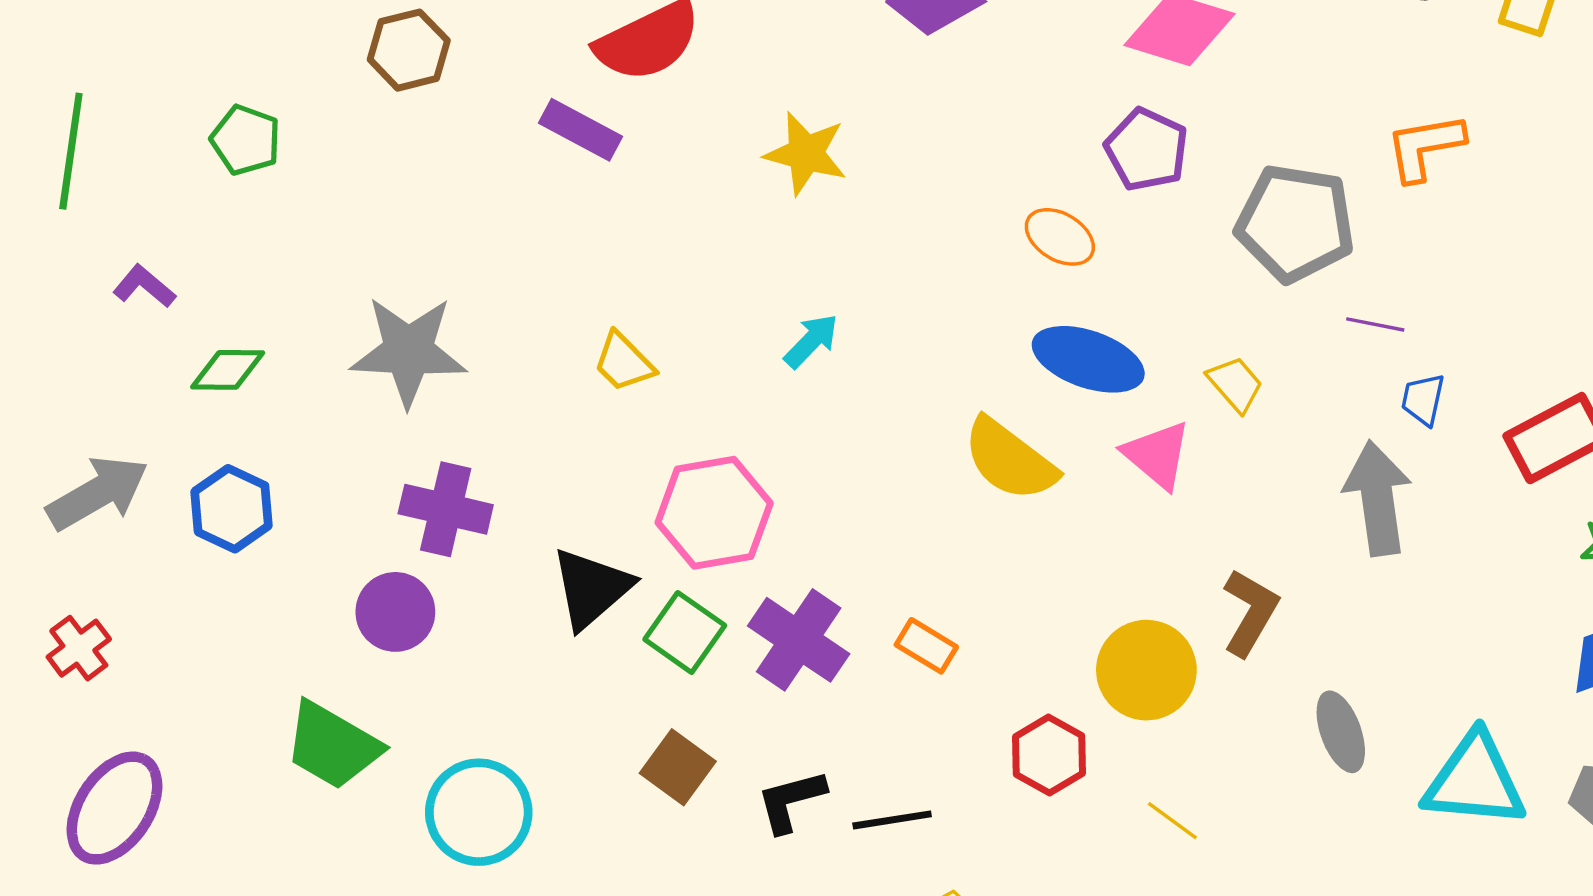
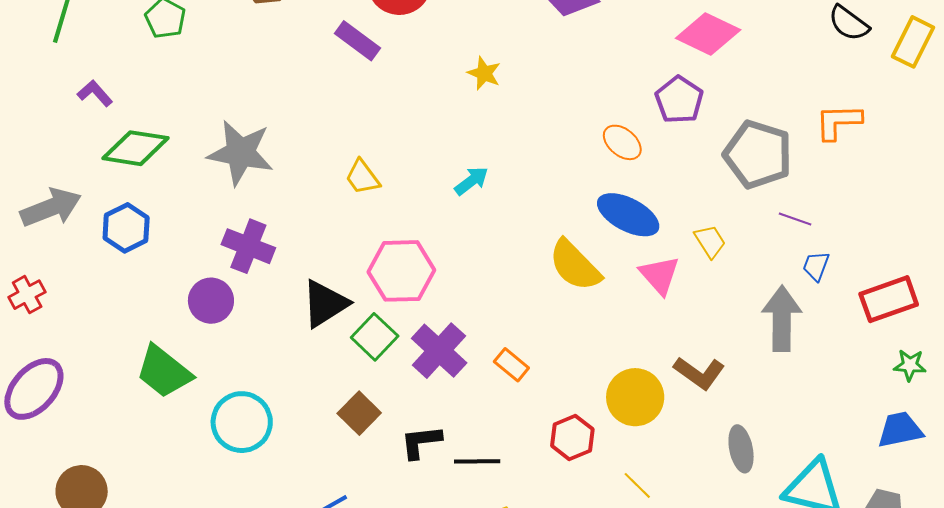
yellow star: (806, 153) -> (484, 73), size x0.7
green diamond: (228, 370) -> (136, 148), size x1.5
brown L-shape: (1250, 612) -> (699, 373), turned 87

